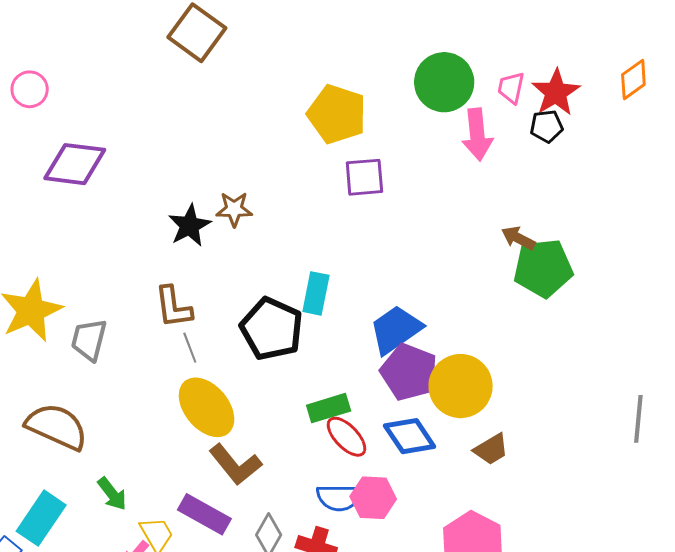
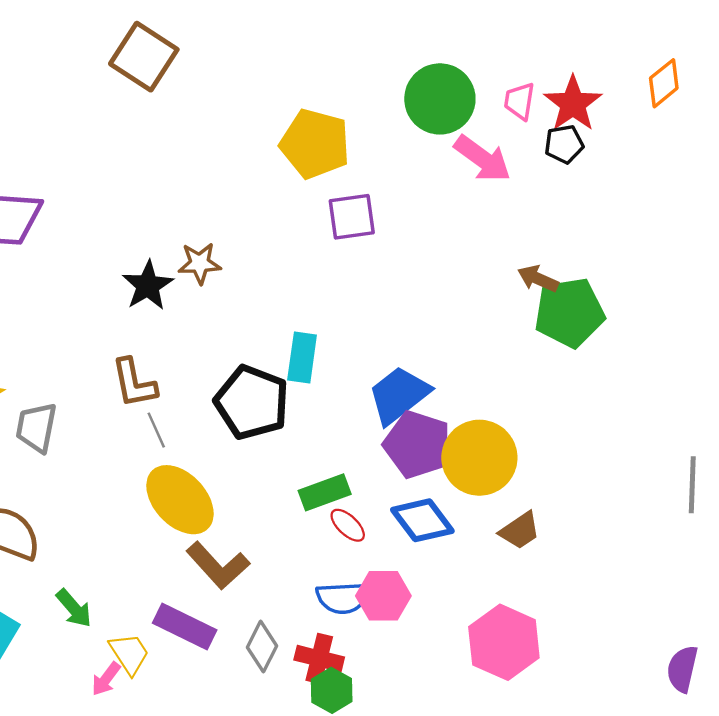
pink arrow: (477, 135) -> (482, 159), turned -45
red ellipse: (346, 437) -> (348, 525), size x0.7

